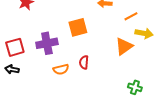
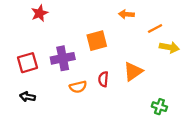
orange triangle: (124, 46) -> (133, 71), moved
black arrow: (12, 69) -> (27, 97), moved

